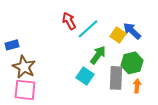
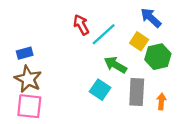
blue arrow: (132, 31) -> (151, 18), moved
blue rectangle: (12, 45) -> (25, 53), moved
green arrow: (98, 55) -> (115, 65), turned -96
green hexagon: (132, 63) -> (158, 57), moved

